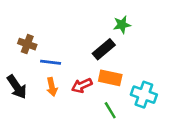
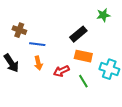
green star: (122, 25) -> (103, 15), moved
red arrow: (82, 86) -> (61, 71), moved

